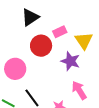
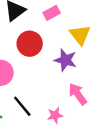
pink rectangle: (60, 32) -> (52, 13), moved

